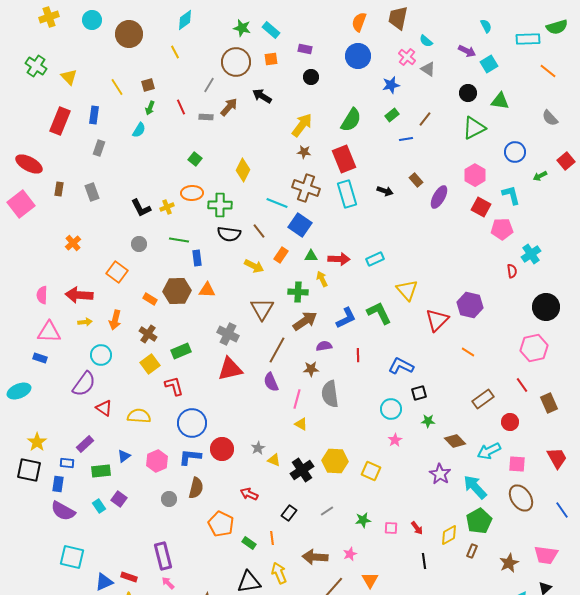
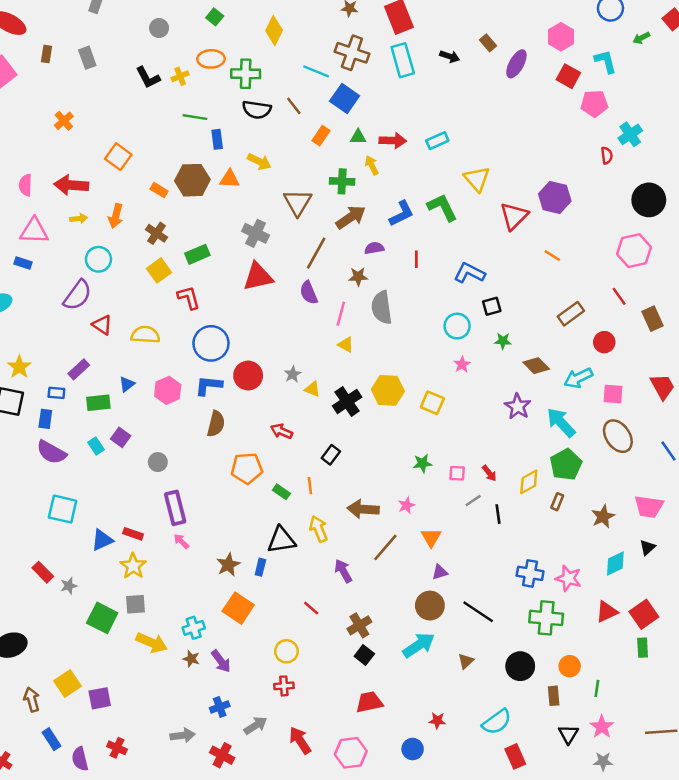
gray circle: (139, 244) -> (159, 28), moved
yellow arrow: (254, 266) -> (259, 162), moved
gray circle: (169, 499) -> (158, 462), moved
gray line: (327, 511) -> (473, 500), moved
orange pentagon: (221, 524) -> (247, 468), turned -30

